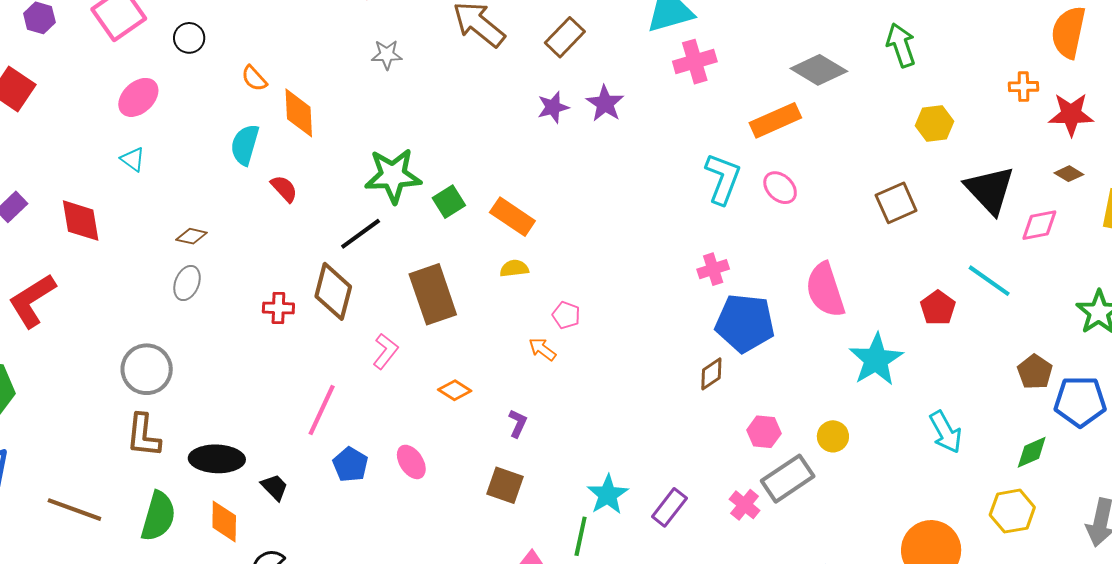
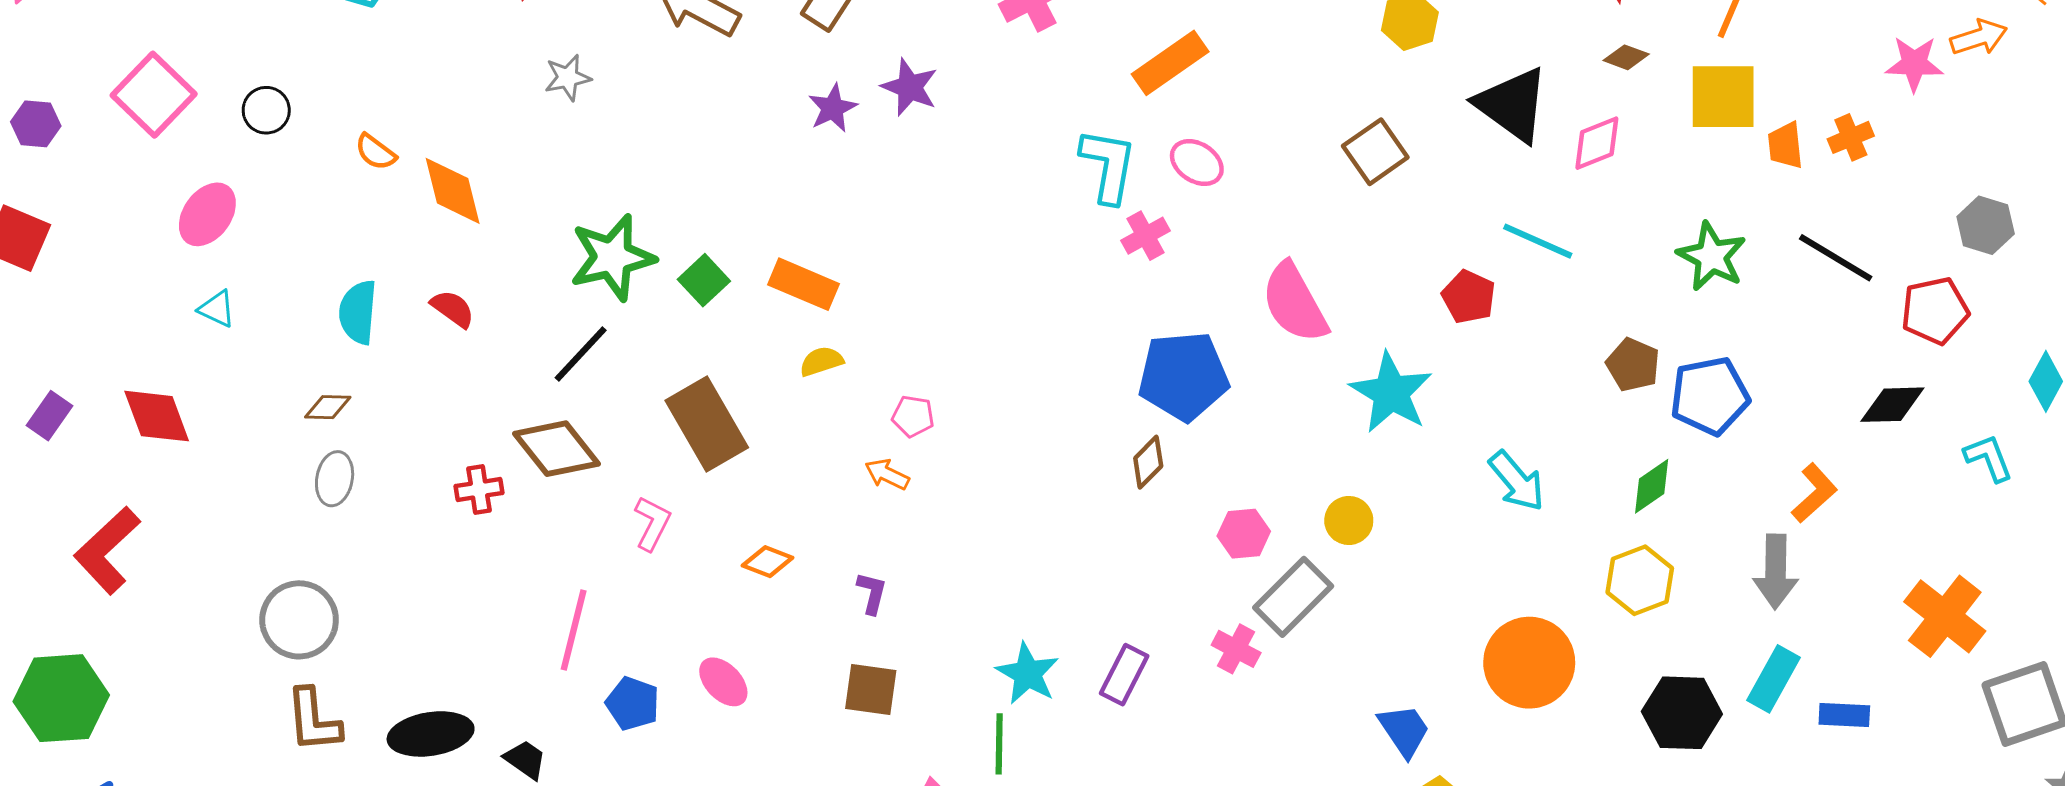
cyan semicircle: (245, 145) -> (358, 312), moved
pink cross: (713, 269) -> (1146, 236), moved
brown diamond: (333, 291) -> (556, 449), turned -42

